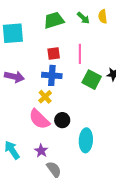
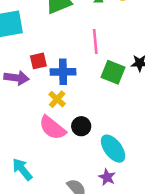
red square: (54, 54) -> (38, 61), moved
cyan ellipse: (86, 140) -> (113, 149), turned -35
purple star: (41, 151) -> (107, 177), moved

